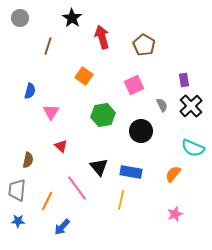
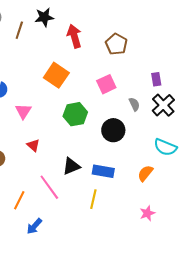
black star: (72, 18) -> (44, 17), turned 30
brown line: (48, 46) -> (19, 30), moved
orange square: (84, 76) -> (56, 75), size x1.4
black triangle: (99, 167) -> (71, 166), turned 48

